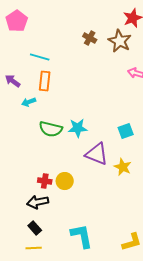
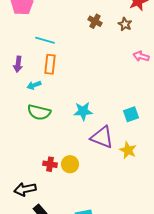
brown star: (120, 41) -> (125, 24), size x0.6
purple arrow: (13, 81) -> (18, 64), turned -119
green semicircle: (51, 129) -> (39, 112), moved
black arrow: (38, 202) -> (25, 189), moved

